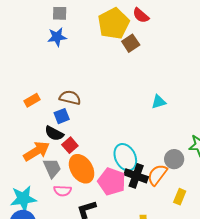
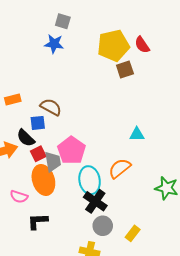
gray circle: (174, 159) -> (103, 226), moved
gray trapezoid: (52, 168) -> (53, 162), moved
orange semicircle: (157, 175) -> (120, 168), moved
pink pentagon: (112, 181) -> (71, 150), moved

